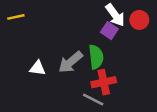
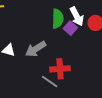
green semicircle: (96, 57) -> (58, 19), moved

